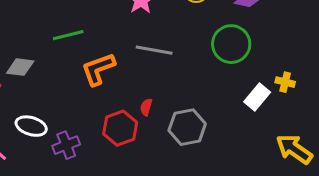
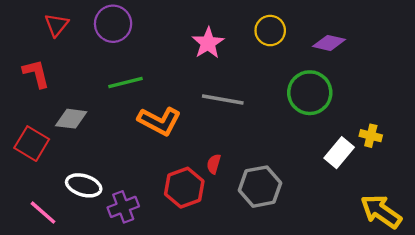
orange L-shape: (98, 69) -> (159, 121), turned -132

